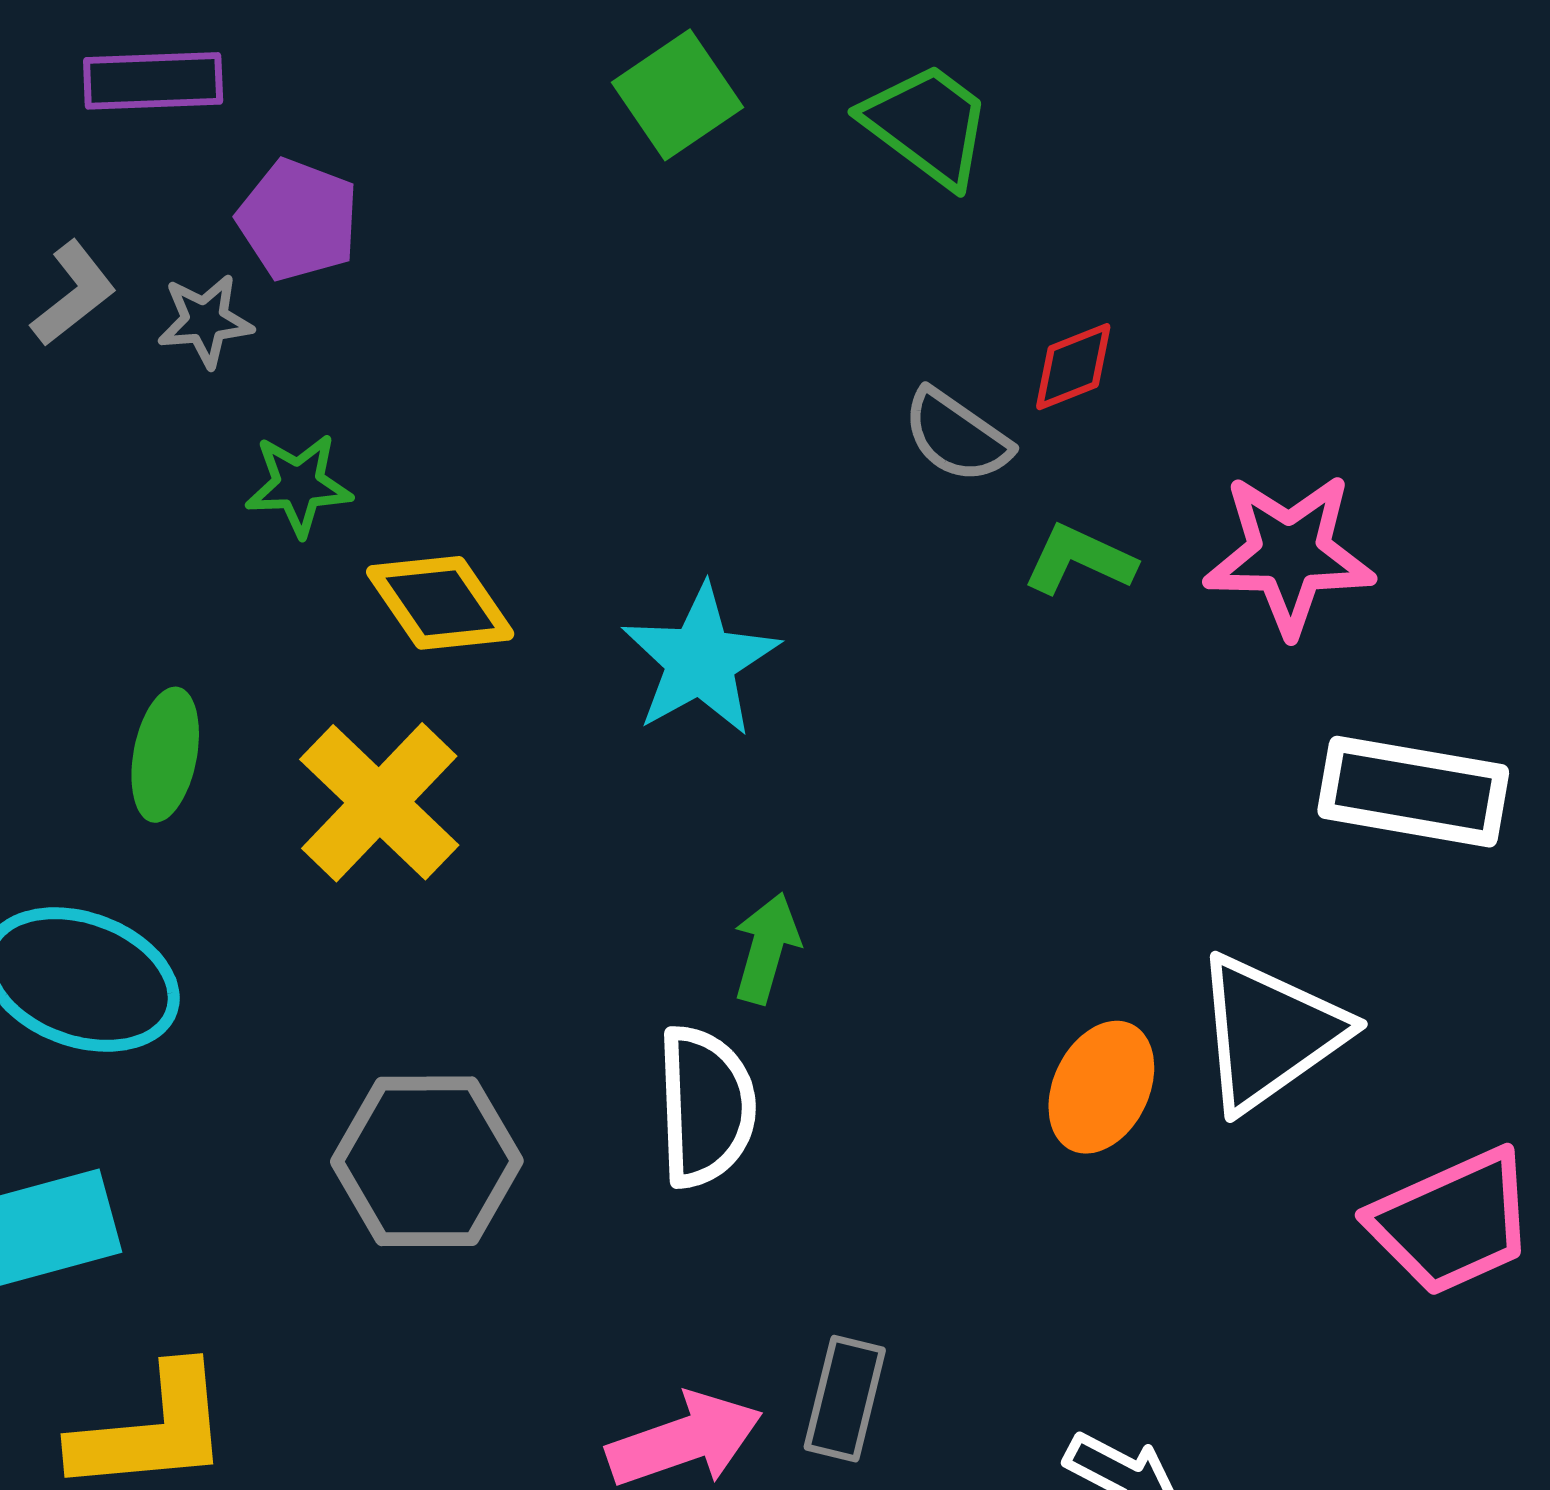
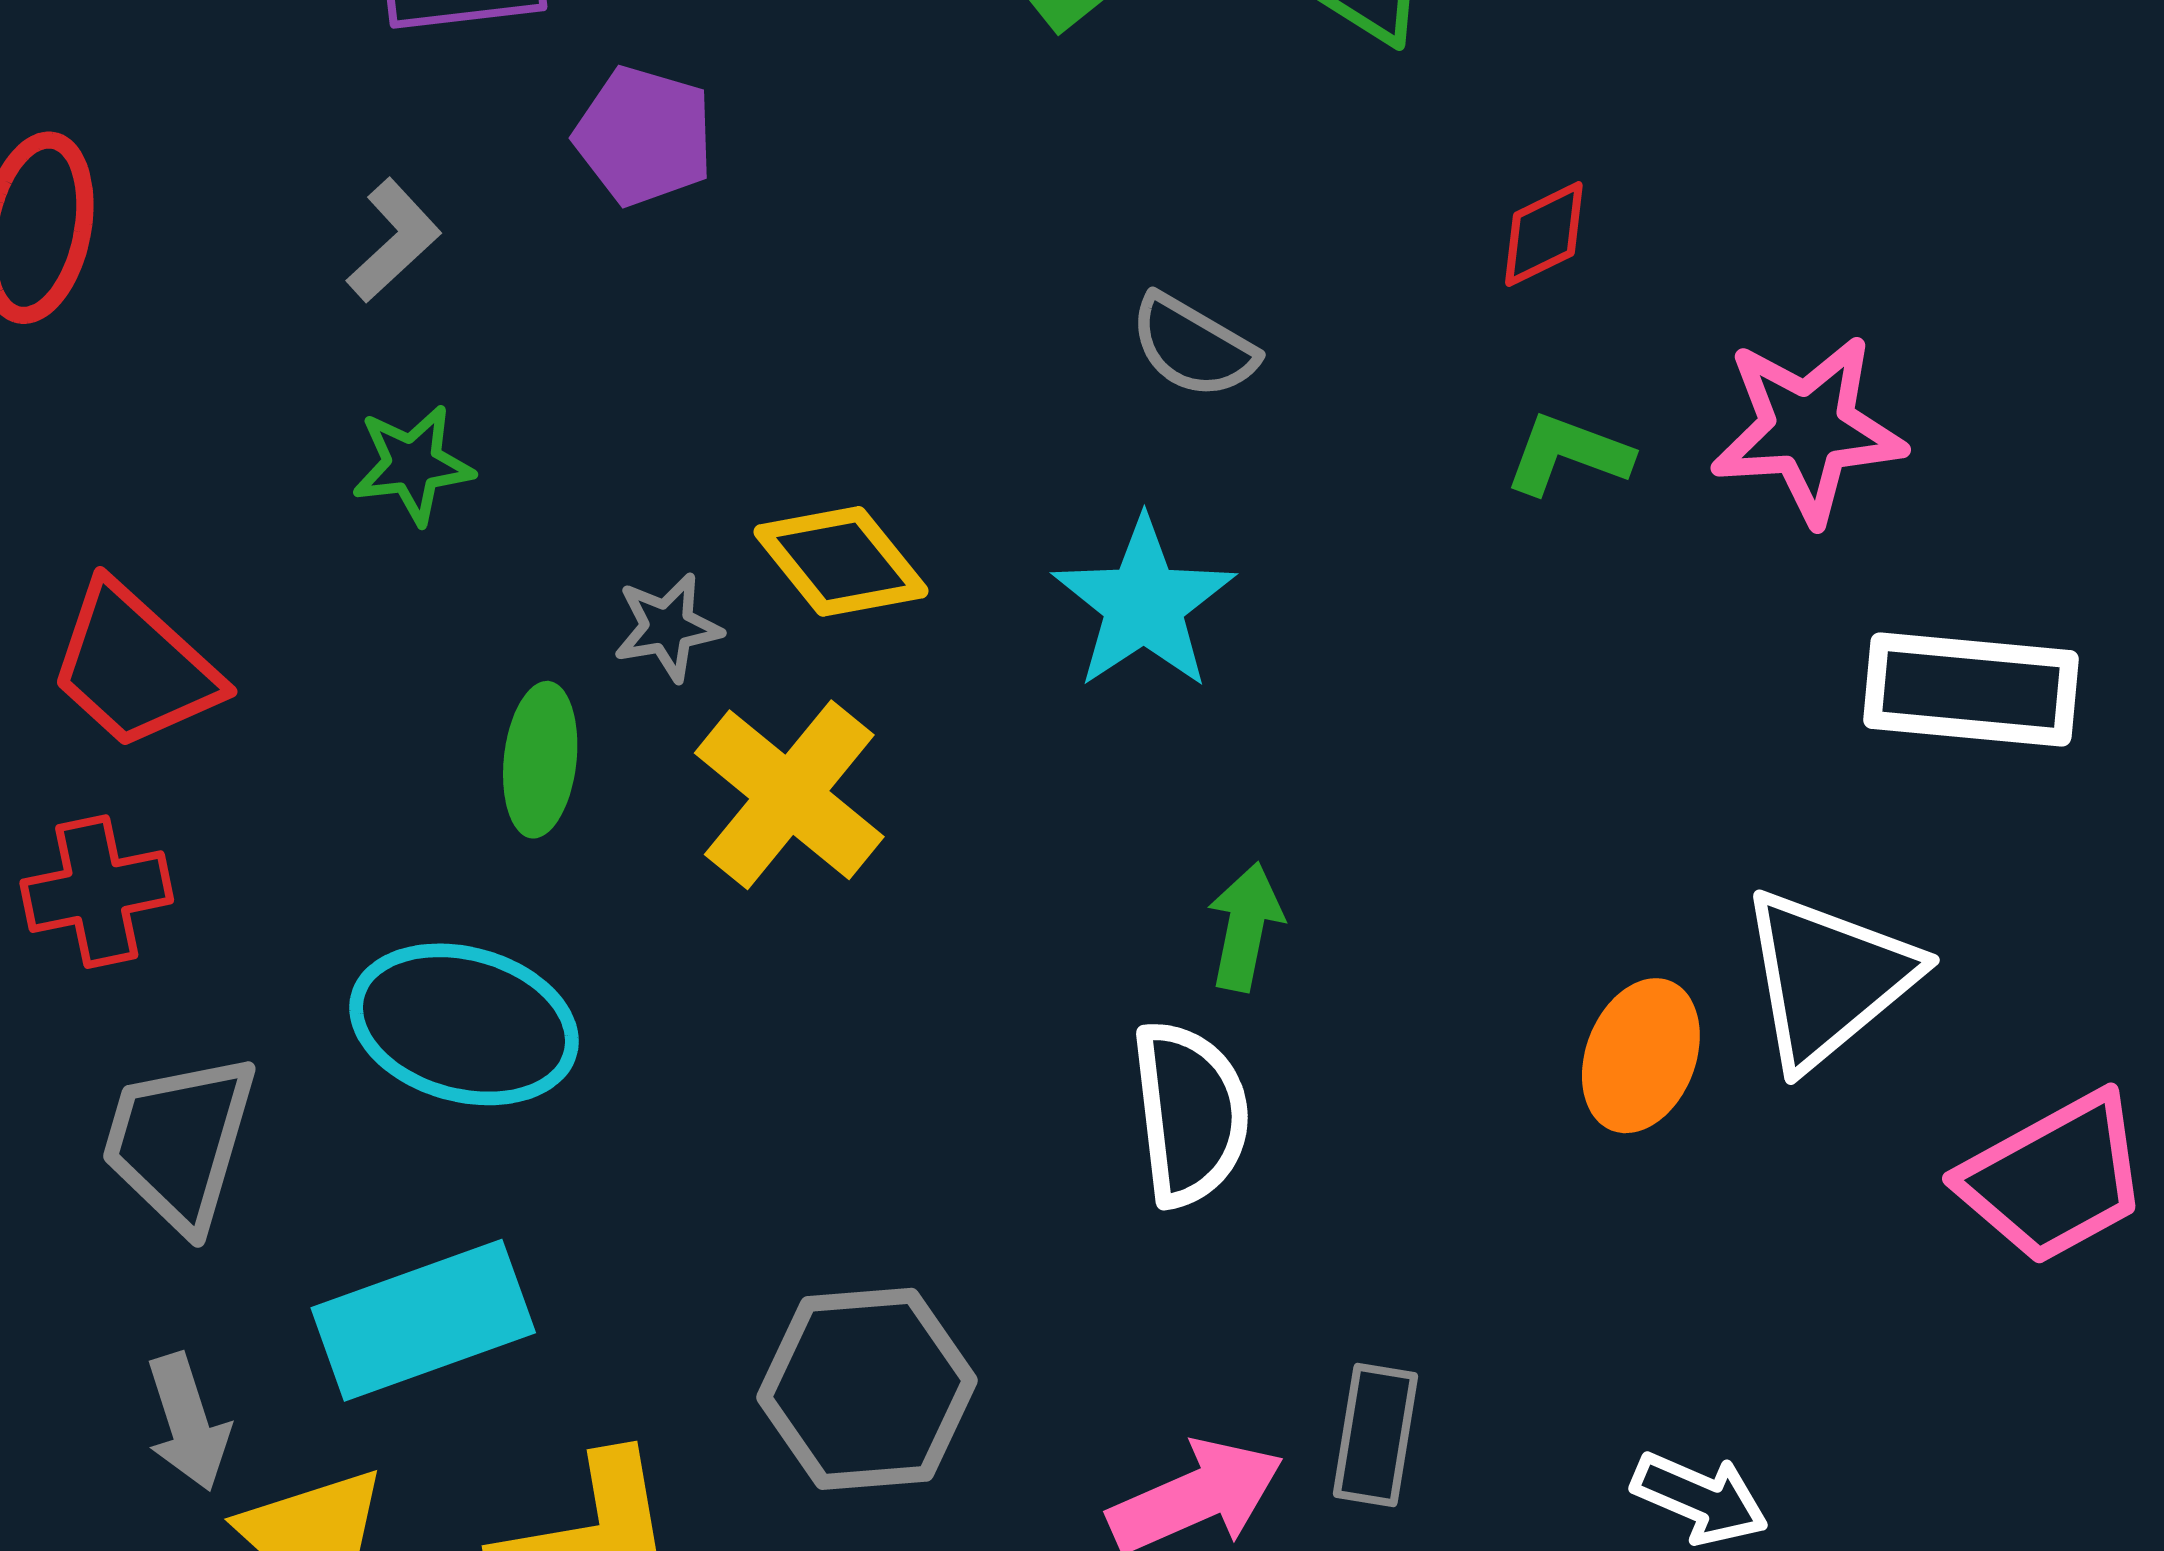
gray star: (205, 321) -> (668, 627), moved
gray semicircle: (957, 436) -> (1193, 346), moved
green star: (299, 485) -> (413, 465), moved
gray hexagon: (427, 1161) -> (867, 1389), moved

